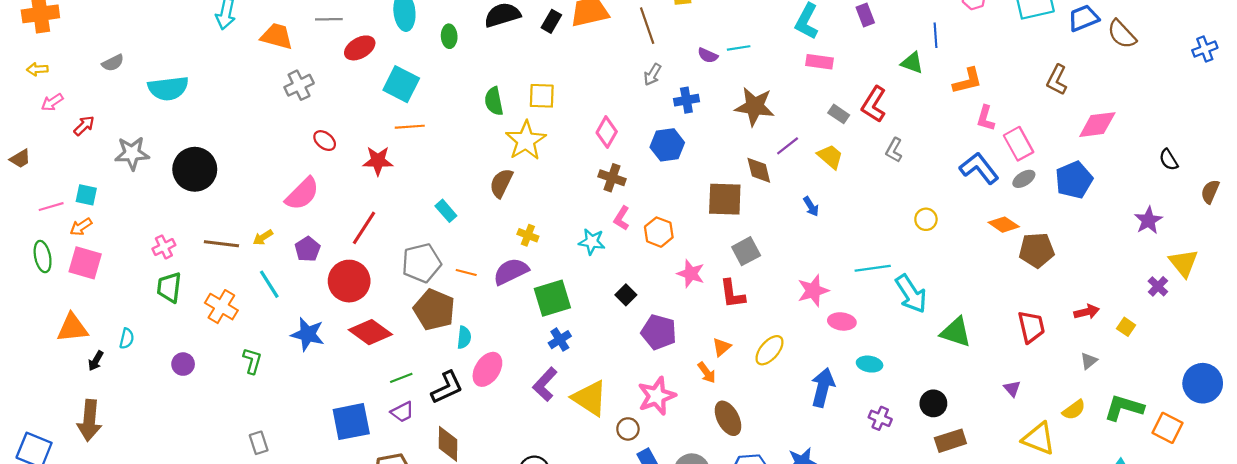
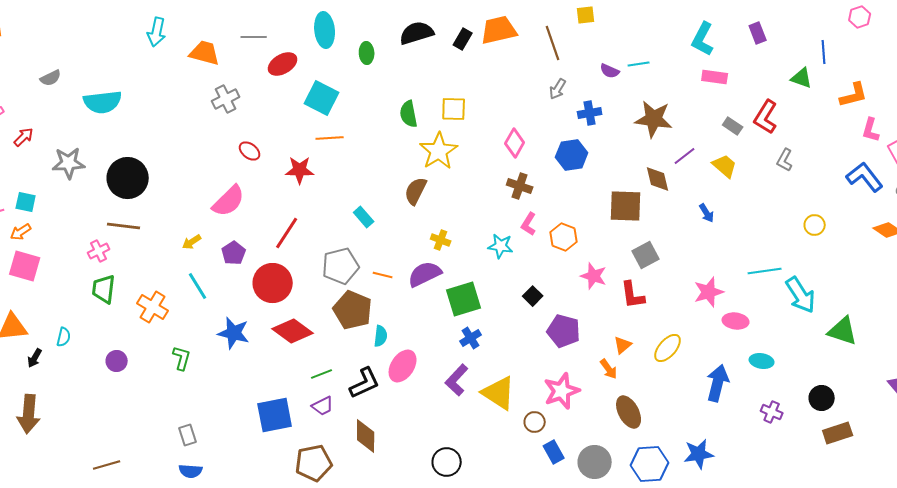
brown line: (221, 244) -> (124, 226), moved

